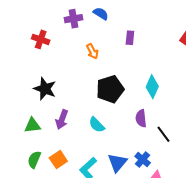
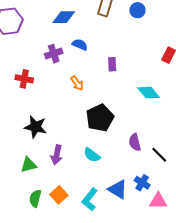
cyan diamond: (152, 87) -> (148, 93), moved, turned -55
blue triangle: (117, 163) -> (118, 189), turned -30

